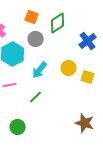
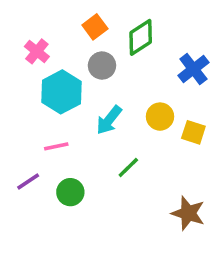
orange square: (32, 17) -> (95, 27), turned 32
green line: (36, 97) -> (128, 168), moved
green circle: (18, 127) -> (70, 192), moved

